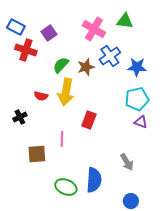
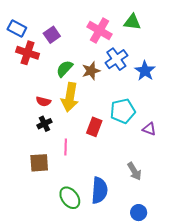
blue star: (137, 67) -> (145, 71), turned 30
cyan pentagon: (137, 99) -> (123, 111), moved
black cross: (20, 117) -> (44, 124), moved
green ellipse: (66, 187) -> (70, 198), turned 30

